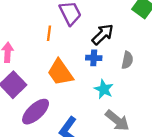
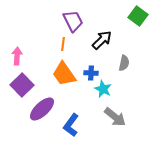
orange line: (49, 33) -> (63, 44), moved
blue cross: (94, 58) -> (91, 73), moved

